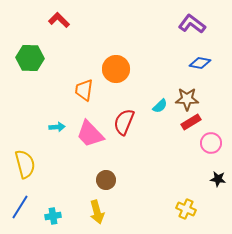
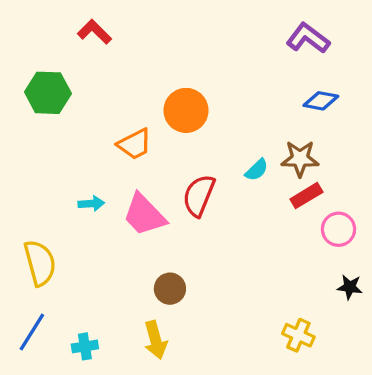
orange trapezoid: (84, 90) -> (135, 144), turned -125

